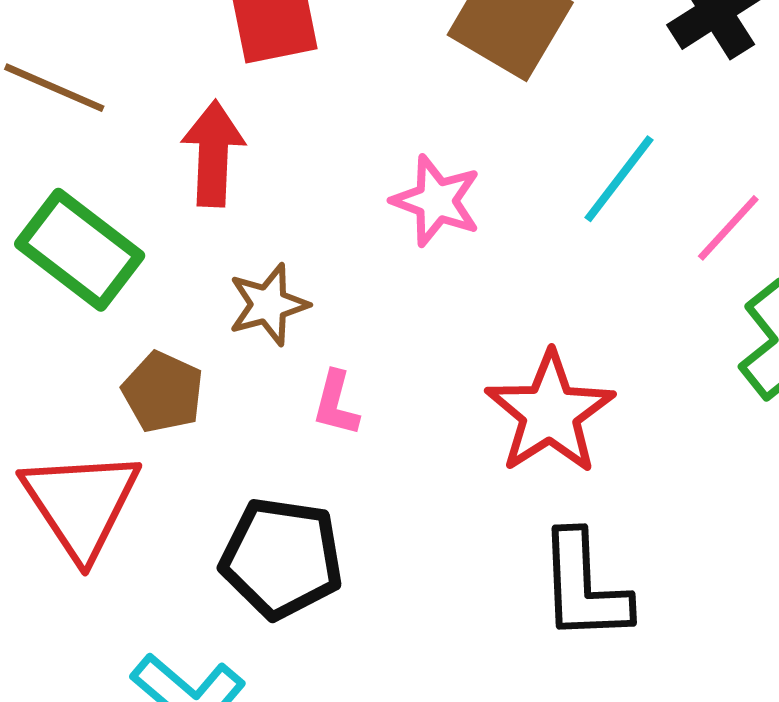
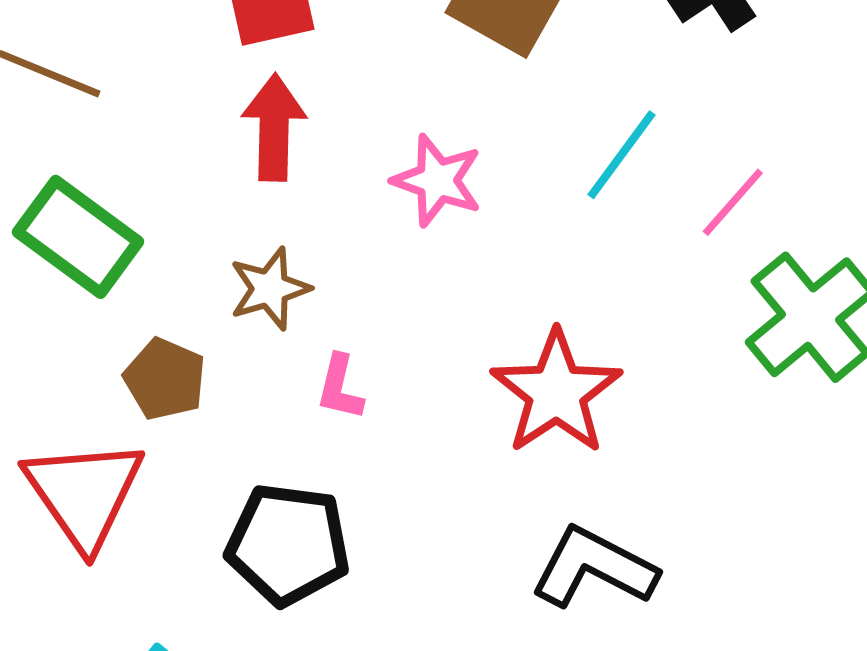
red arrow: (213, 153) -> (274, 128), moved
black L-shape: (584, 587) -> (594, 568), turned 121

